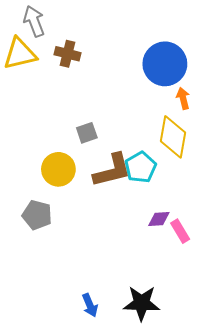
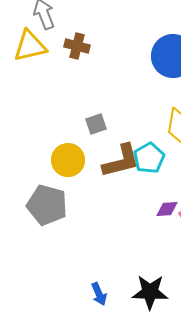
gray pentagon: (37, 215) -> (47, 205), size x1.4

